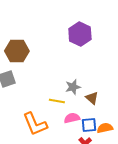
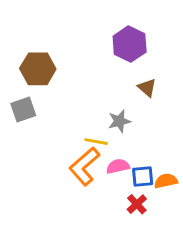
brown triangle: (92, 98) -> (147, 88), moved
orange L-shape: (35, 124) -> (84, 166), moved, turned 72

